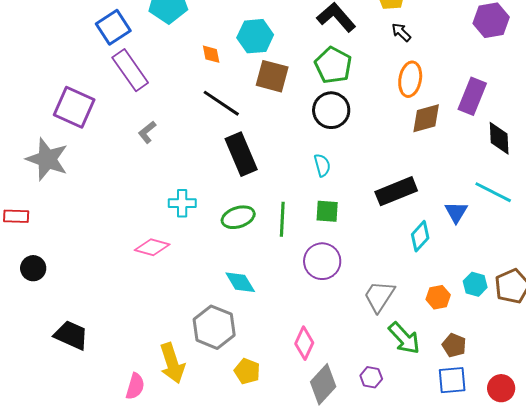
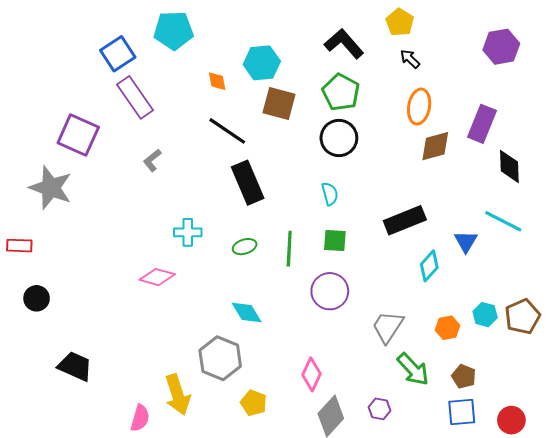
green ellipse: (238, 217) -> (245, 247), size x0.7

